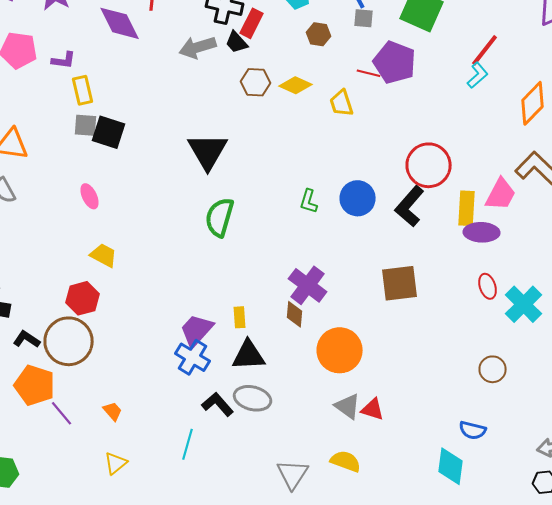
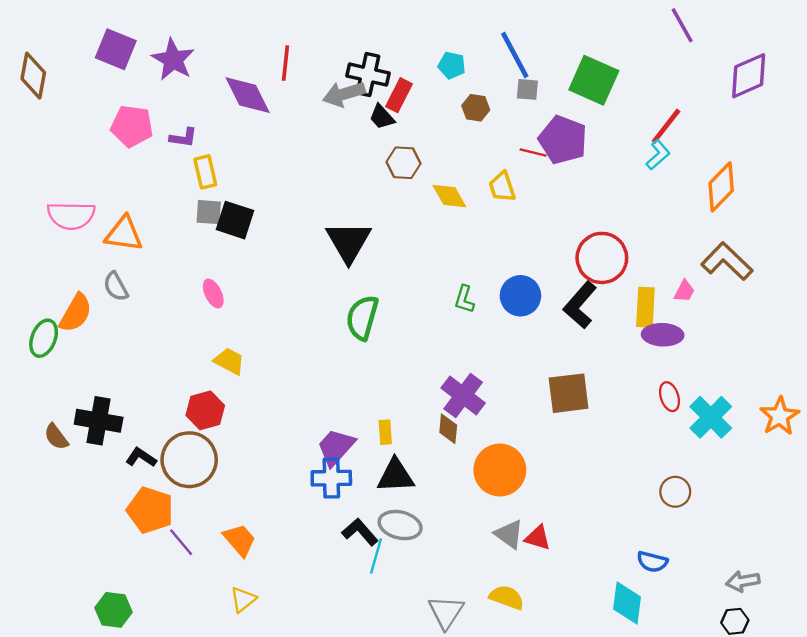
gray arrow: (198, 47) -> (344, 94), moved
yellow diamond: (296, 85) -> (449, 196), moved, turned 36
pink trapezoid: (501, 194) -> (684, 291), size x0.6
blue cross: (193, 357) -> (331, 478), turned -32
orange trapezoid: (113, 411) -> (240, 540), size x1.5
cyan line: (188, 444) -> (376, 556), moved

